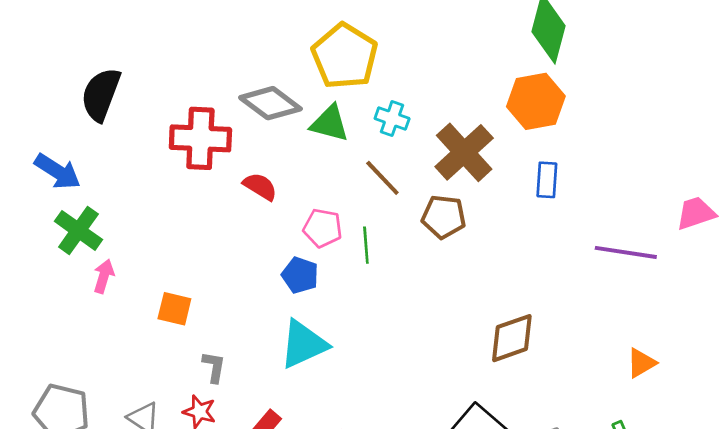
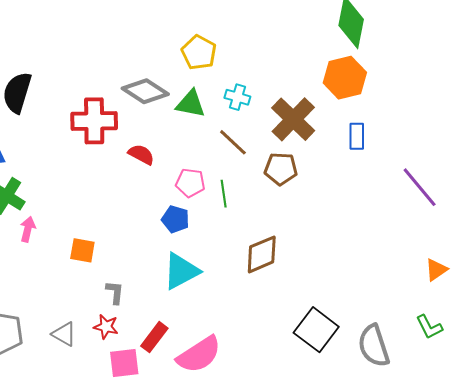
yellow pentagon: (345, 56) -> (199, 52), size x0.7
purple line: (626, 252) -> (420, 187), turned 45
brown diamond: (512, 338) -> (262, 254), moved

